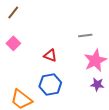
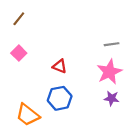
gray line: (85, 35) -> (112, 44), moved

